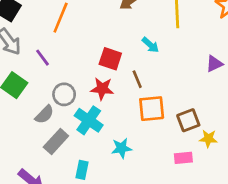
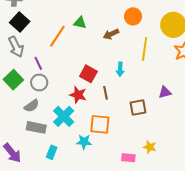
cyan arrow: (150, 45) -> (120, 69), turned 40
gray circle: (64, 94) -> (39, 83), moved
orange square: (152, 109) -> (100, 124), moved
brown square: (188, 120) -> (138, 108), moved
gray rectangle: (56, 141) -> (36, 127), turned 48

